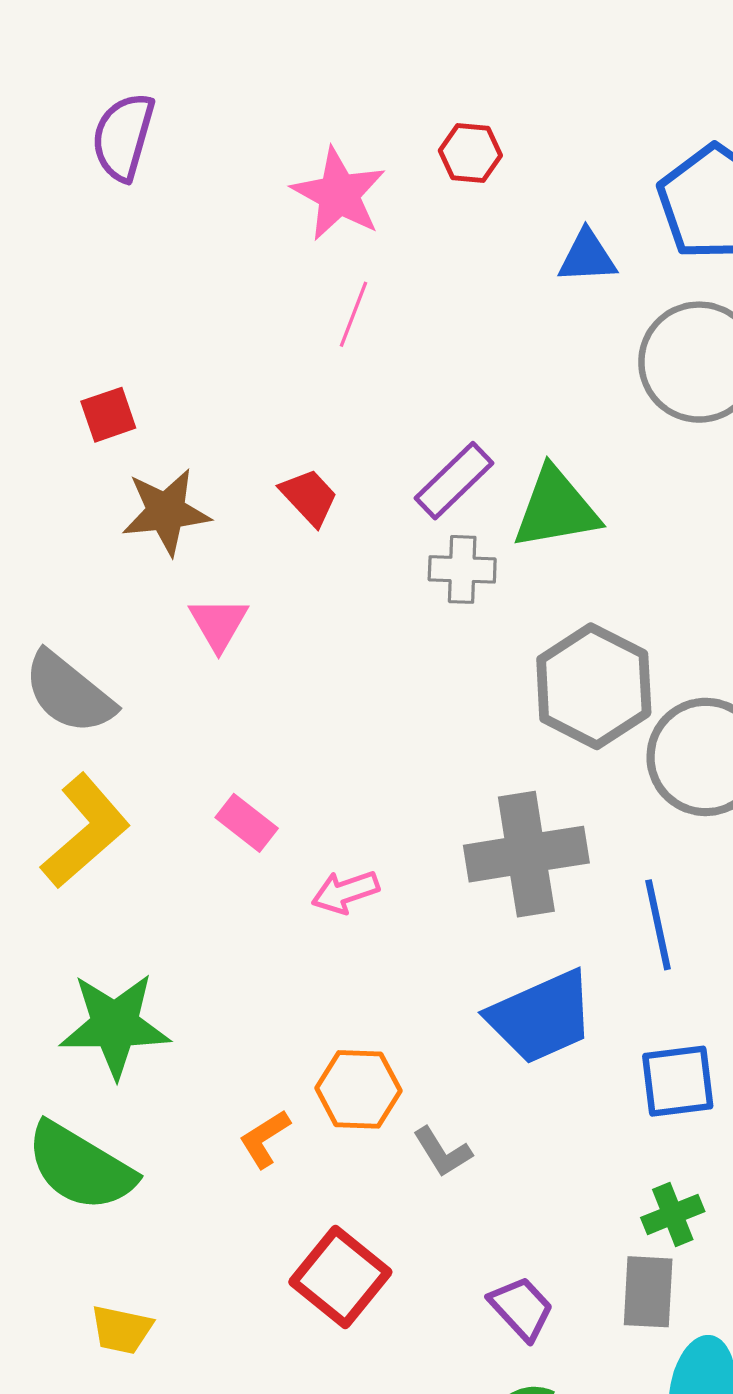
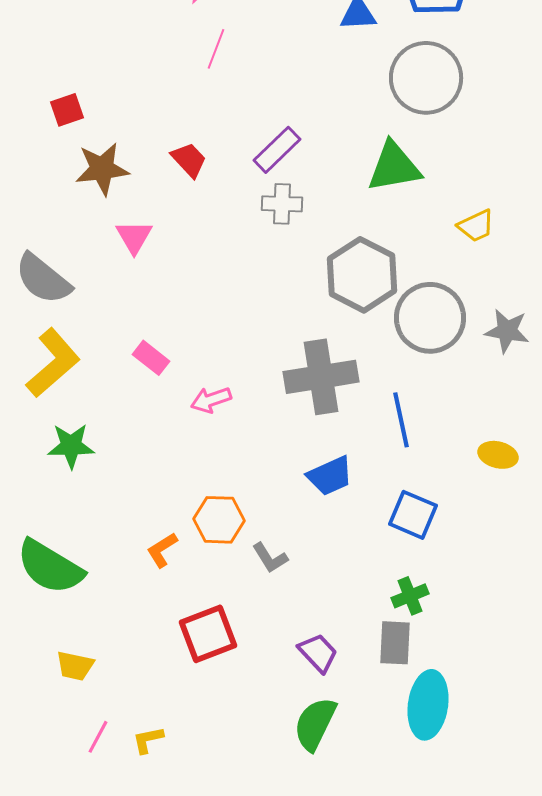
green triangle: (556, 508) -> (394, 167), moved
blue trapezoid: (541, 1017) -> (330, 476), size x0.7
green star: (115, 1025) -> (71, 446), moved, size x0.7
blue square: (678, 1081) -> (413, 515), turned 30
red square: (340, 1277) -> (208, 634), turned 30

